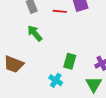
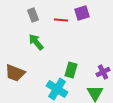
cyan cross: (56, 80) -> (57, 89), size x1.5

